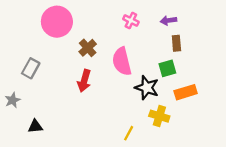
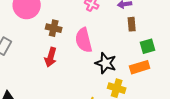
brown cross: (88, 48) -> (54, 28), turned -35
green square: (167, 68) -> (148, 46), moved

